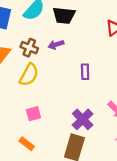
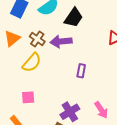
black trapezoid: (64, 15) -> (74, 18), turned -75
purple arrow: (56, 45) -> (61, 41), size x1.5

